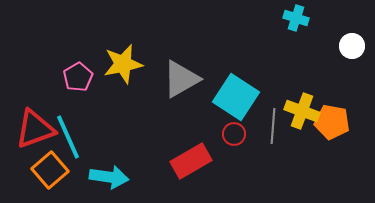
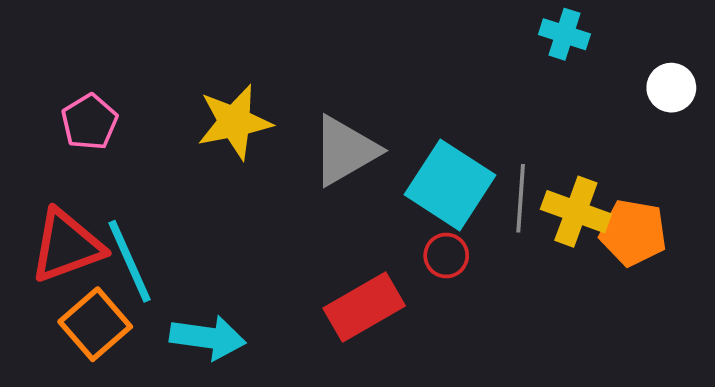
pink pentagon: (78, 77) -> (89, 122), moved
gray line: (273, 126) -> (521, 198), moved

